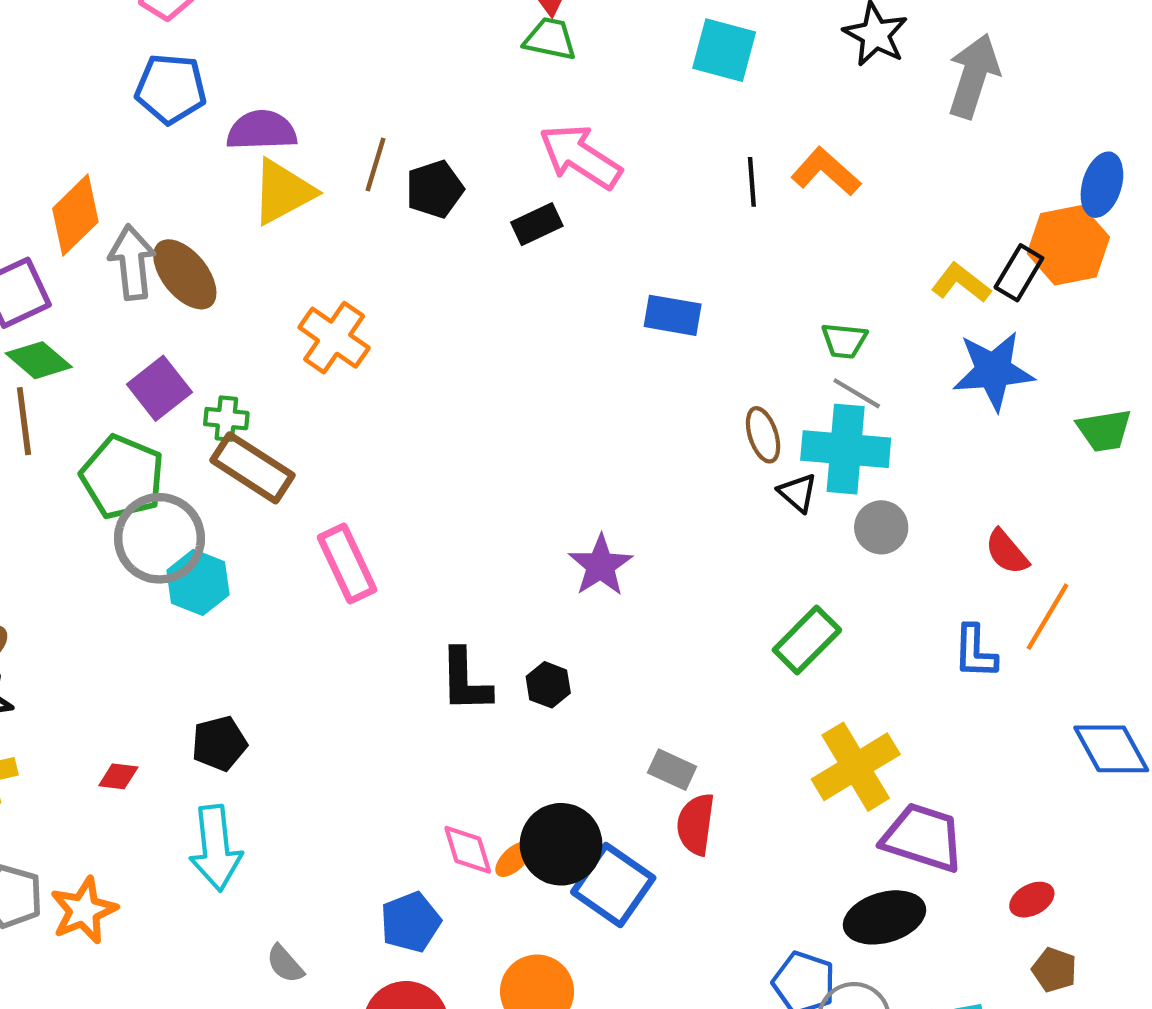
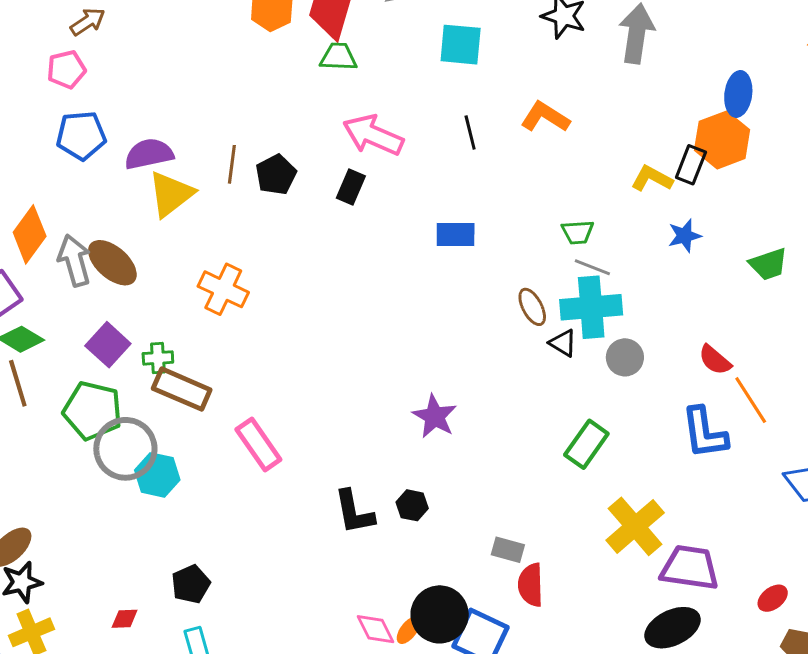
black line: (752, 182) -> (470, 133), moved
black rectangle: (537, 224) -> (351, 187), turned -32
blue star: (993, 371) -> (685, 236), size x0.6
orange line: (1048, 617) -> (751, 400), turned -54
blue L-shape: (975, 652) -> (705, 433), size x1.4

